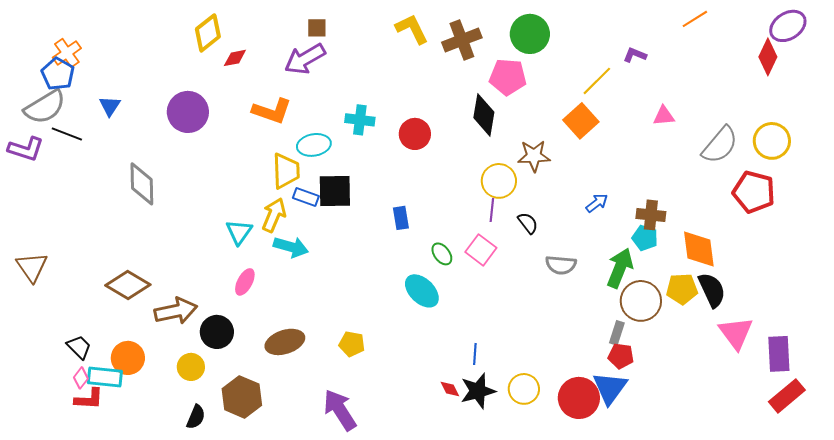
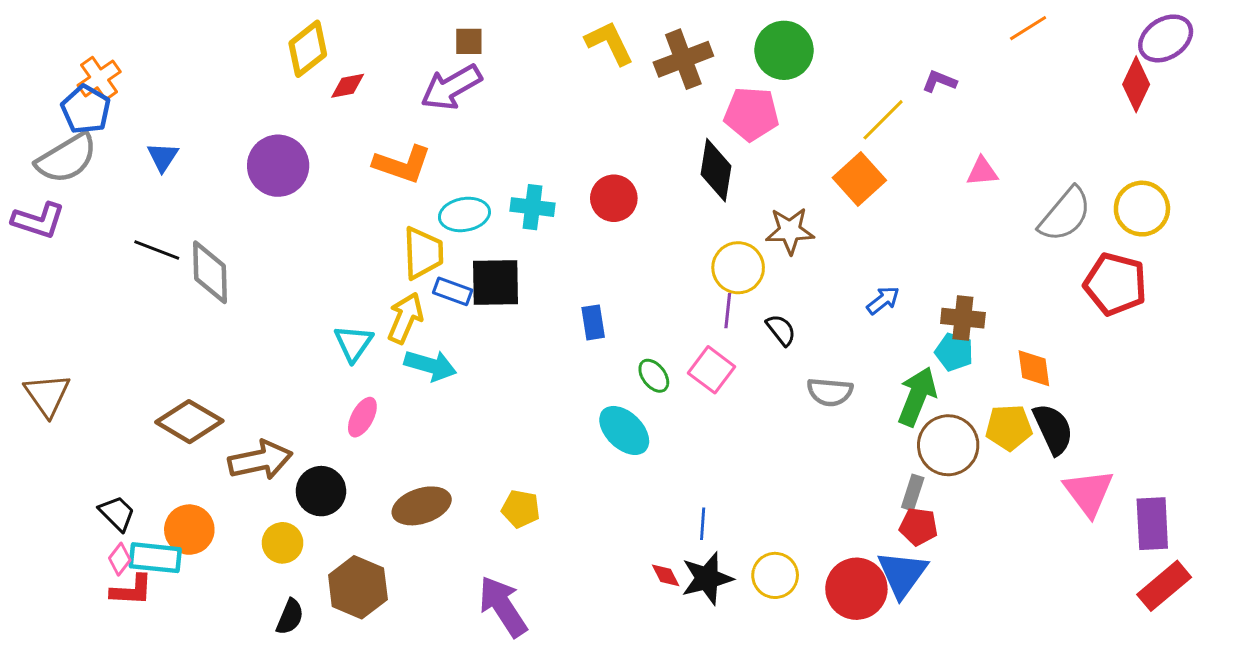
cyan cross: (360, 120) -> (533, 207), moved
black line: (67, 134) -> (157, 250), moved
orange diamond: (699, 249) -> (1034, 368), size x0.7

